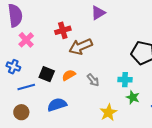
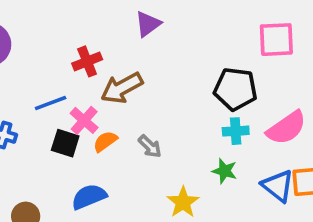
pink cross: (26, 40) -> (84, 120), moved
cyan cross: (125, 80) -> (236, 131), moved
blue line: (26, 87) -> (51, 103), moved

